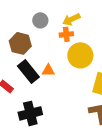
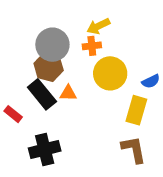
gray circle: (40, 20) -> (52, 45), moved, size x1.6
brown hexagon: (20, 43) -> (49, 67), moved

